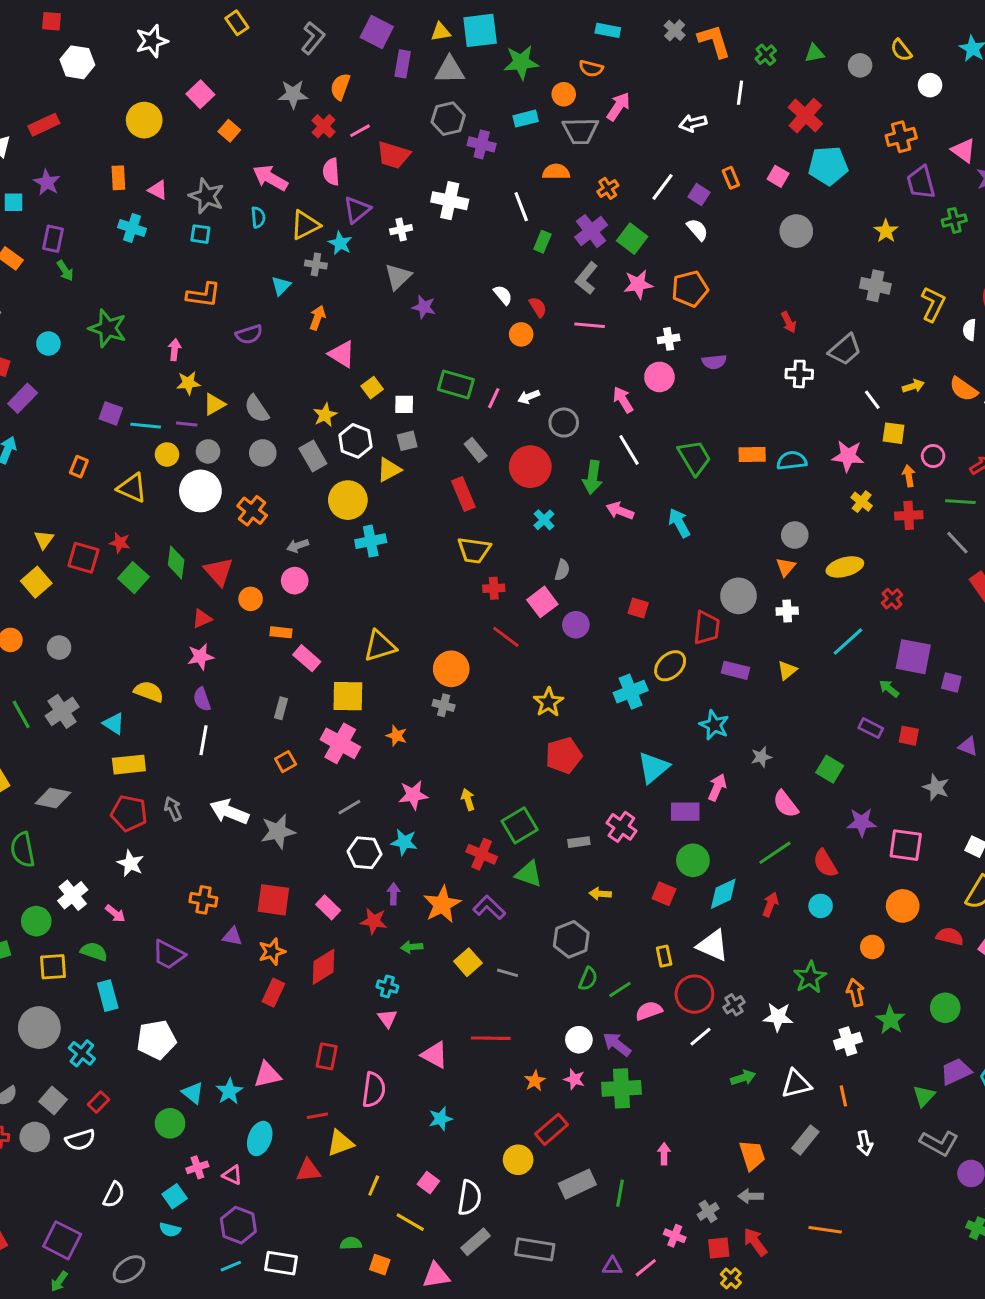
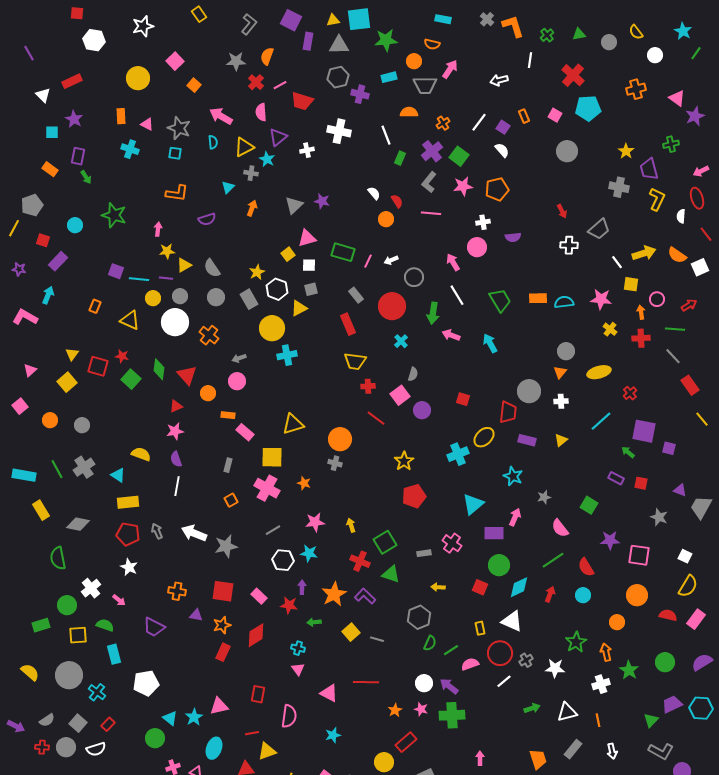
purple trapezoid: (921, 182) -> (649, 169), moved
gray triangle: (398, 277) -> (294, 205), moved
pink triangle: (342, 354) -> (307, 238), moved, turned -48
yellow arrow: (913, 386) -> (644, 253), size x1.6

